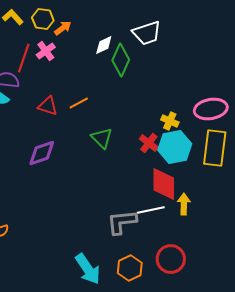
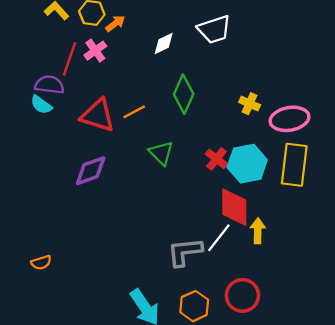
green diamond: (121, 60) -> (184, 94), moved
red triangle: (48, 106) -> (98, 115), size x1.5
yellow cross: (170, 121) -> (250, 104), moved
white line: (151, 210) -> (219, 238), turned -40

